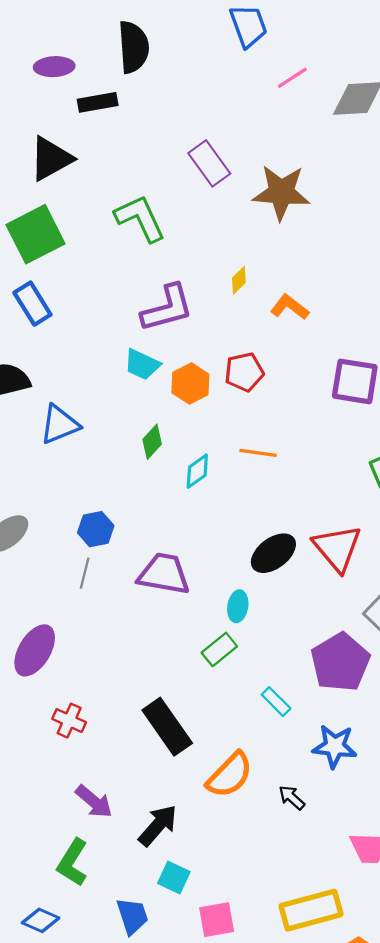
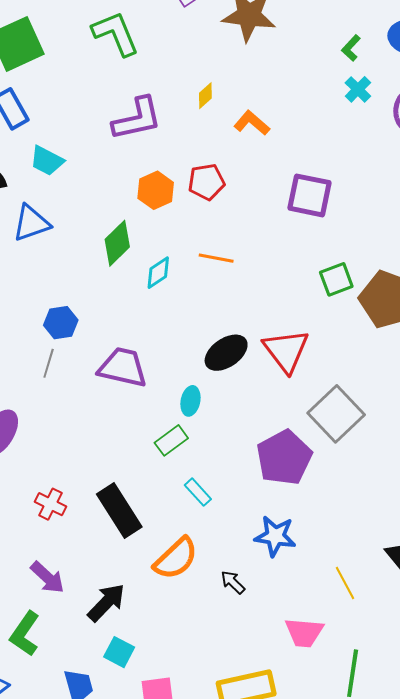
cyan trapezoid: (142, 364) -> (47, 161), moved
green diamond: (152, 442) -> (117, 243), size x1.4
cyan rectangle: (276, 702) -> (198, 492), moved
red cross: (69, 721) -> (50, 504), moved

